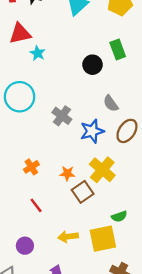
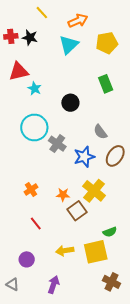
black circle: (93, 65) -> (70, 103), moved
cyan circle: (20, 97) -> (34, 127), moved

